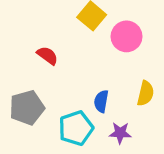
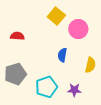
red semicircle: (47, 55) -> (17, 36), moved, turned -32
blue semicircle: (101, 101) -> (62, 55), moved

